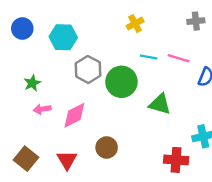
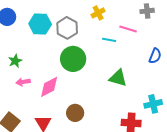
pink line: (178, 58) -> (128, 29), moved
gray hexagon: (88, 69) -> (67, 28), moved
green circle: (121, 82) -> (73, 59), moved

